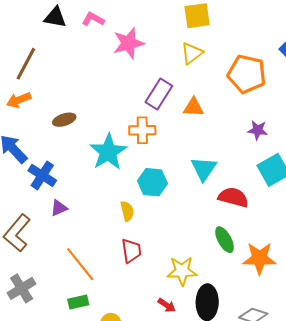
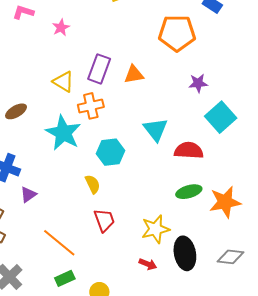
pink star: (129, 43) -> (61, 28), size x0.6
yellow triangle: (192, 53) -> (63, 82), moved, turned -40
green ellipse: (225, 240) -> (189, 192), turned -65

